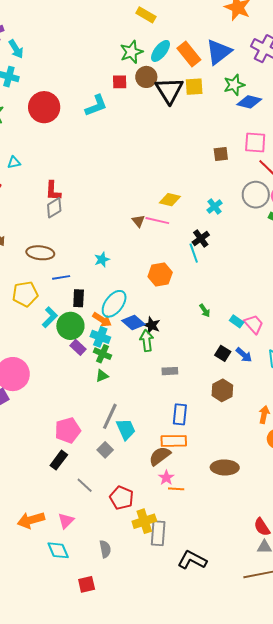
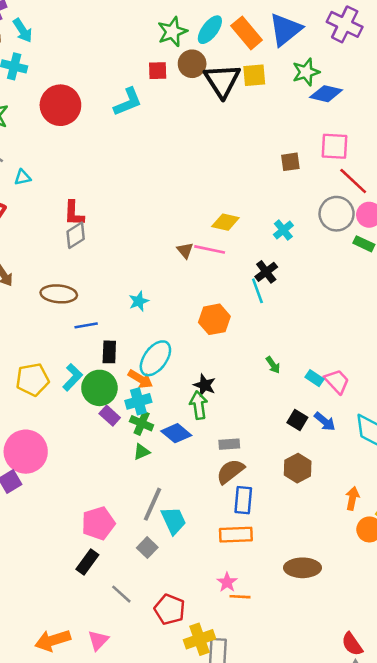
yellow pentagon: (25, 294) -> (32, 379), moved
blue diamond: (133, 322) -> (176, 433), moved
cyan cross: (100, 337) -> (138, 401), turned -36
brown semicircle: (160, 456) -> (230, 471), moved

